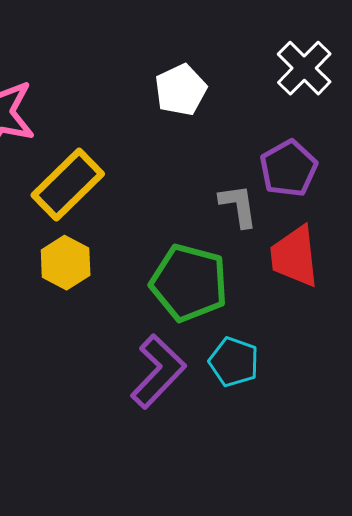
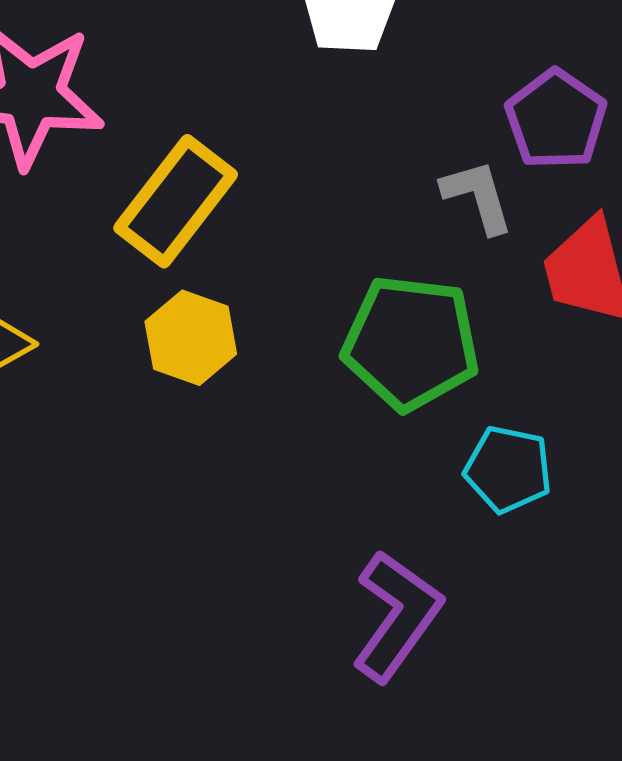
purple L-shape: (158, 372) -> (397, 616), moved

